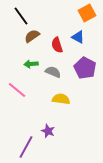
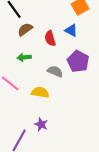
gray semicircle: (53, 72) -> (55, 71), moved
yellow semicircle: (61, 99) -> (40, 92), moved

